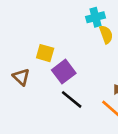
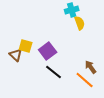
yellow square: (45, 53) -> (26, 46), moved

